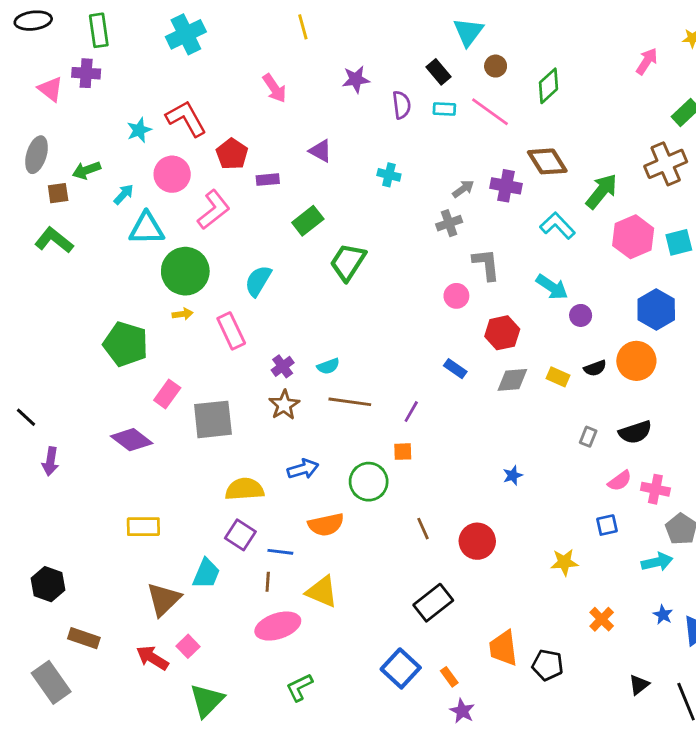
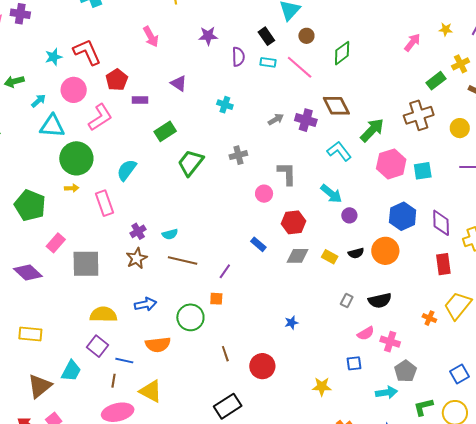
gray cross: (449, 223) -> (238, 155), moved

